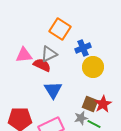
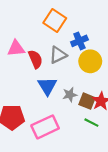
gray triangle: (49, 54) -> (58, 55), moved
red semicircle: (42, 65) -> (35, 59), turned 42
gray star: (81, 118) -> (70, 95), moved

